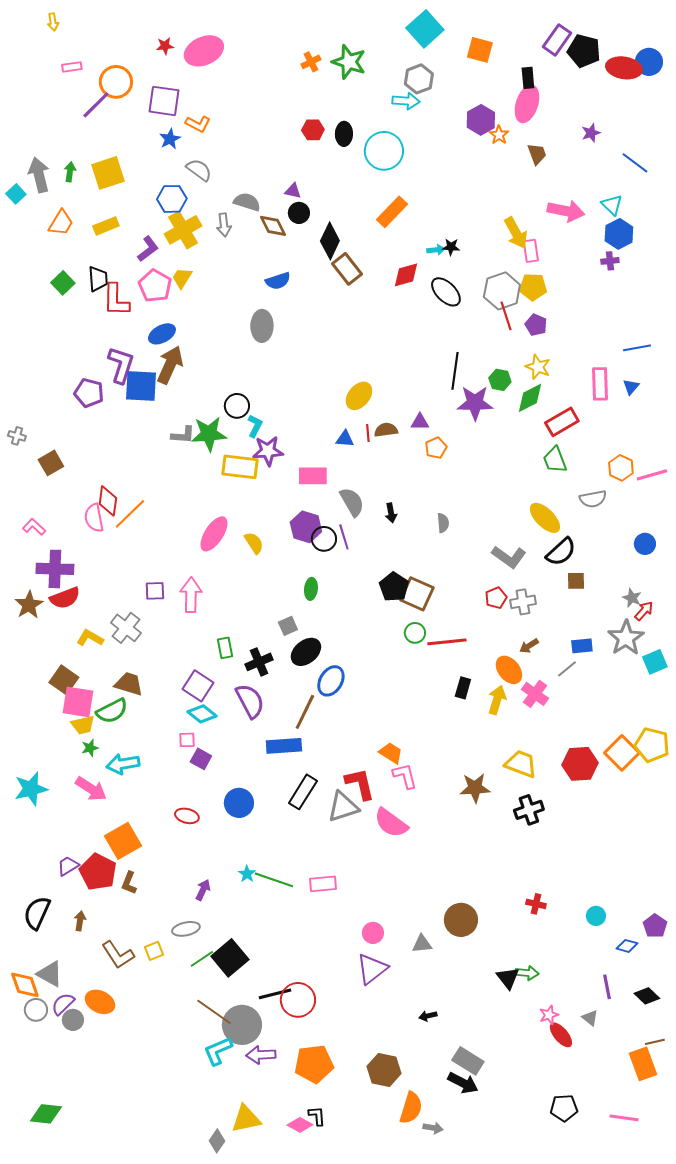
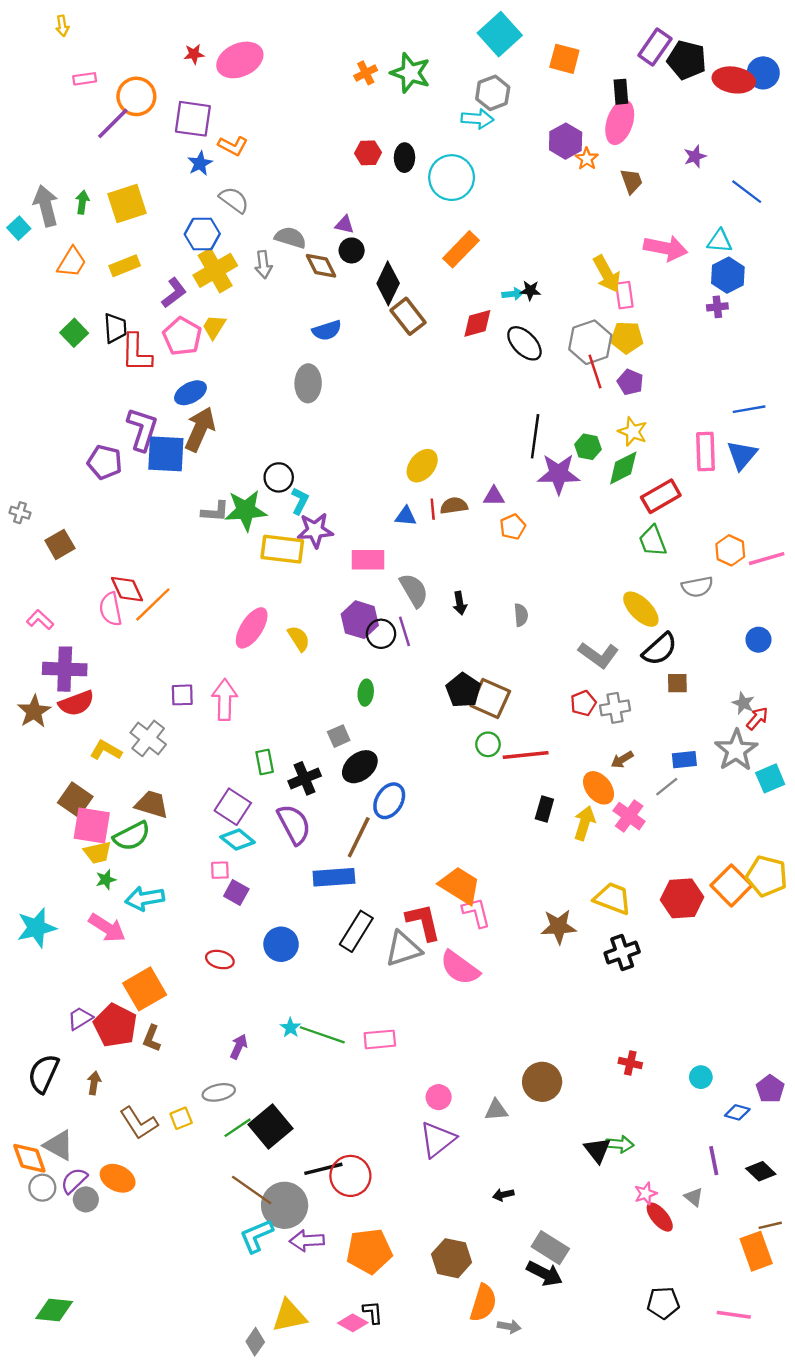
cyan triangle: (612, 205) -> (720, 241), turned -40
blue triangle: (631, 387) -> (742, 455), size x1.6
red diamond: (108, 501) -> (127, 589), turned -32
orange trapezoid: (391, 753) -> (460, 885), size x1.5

